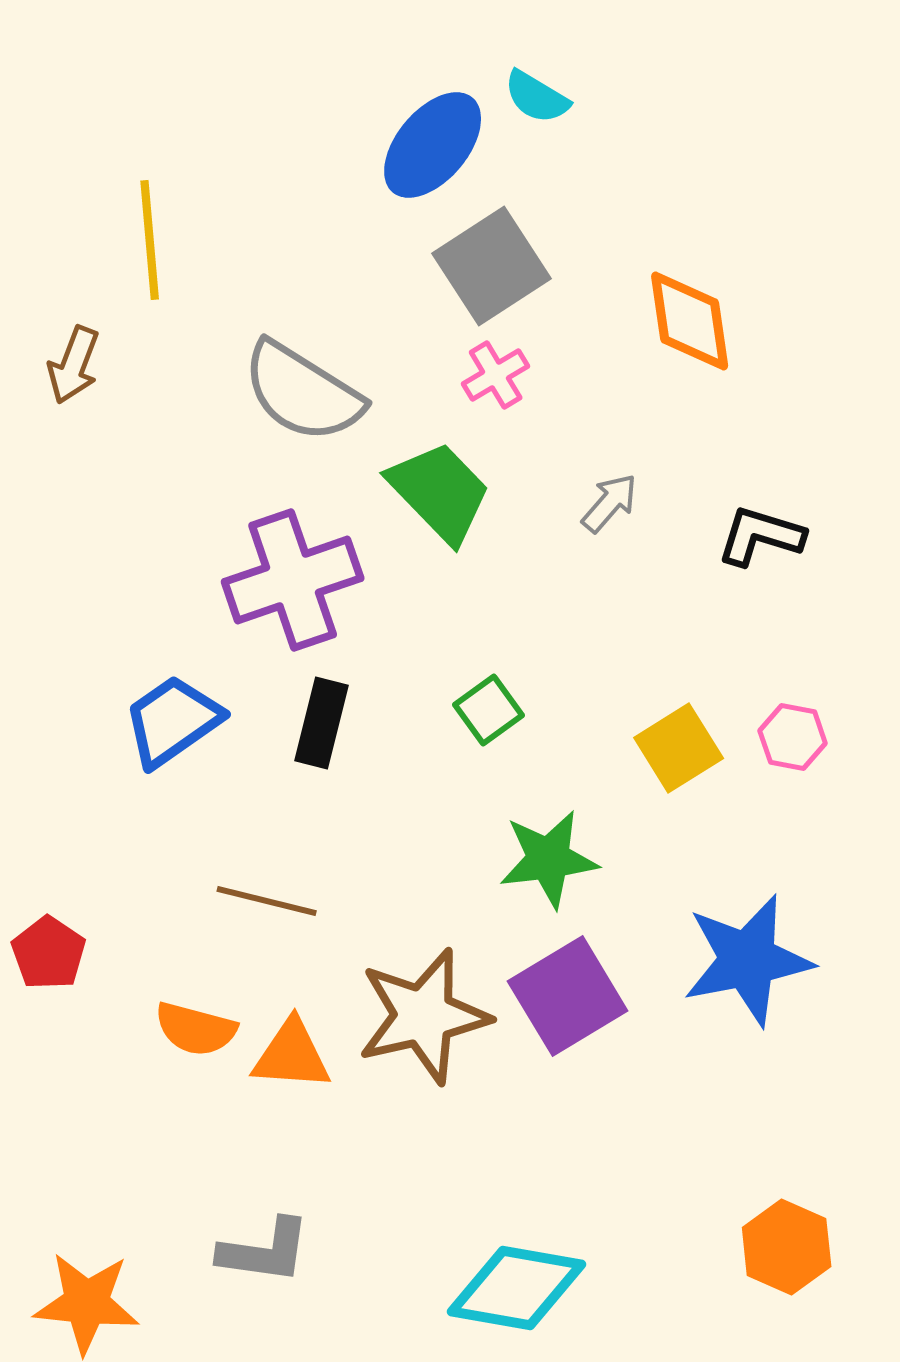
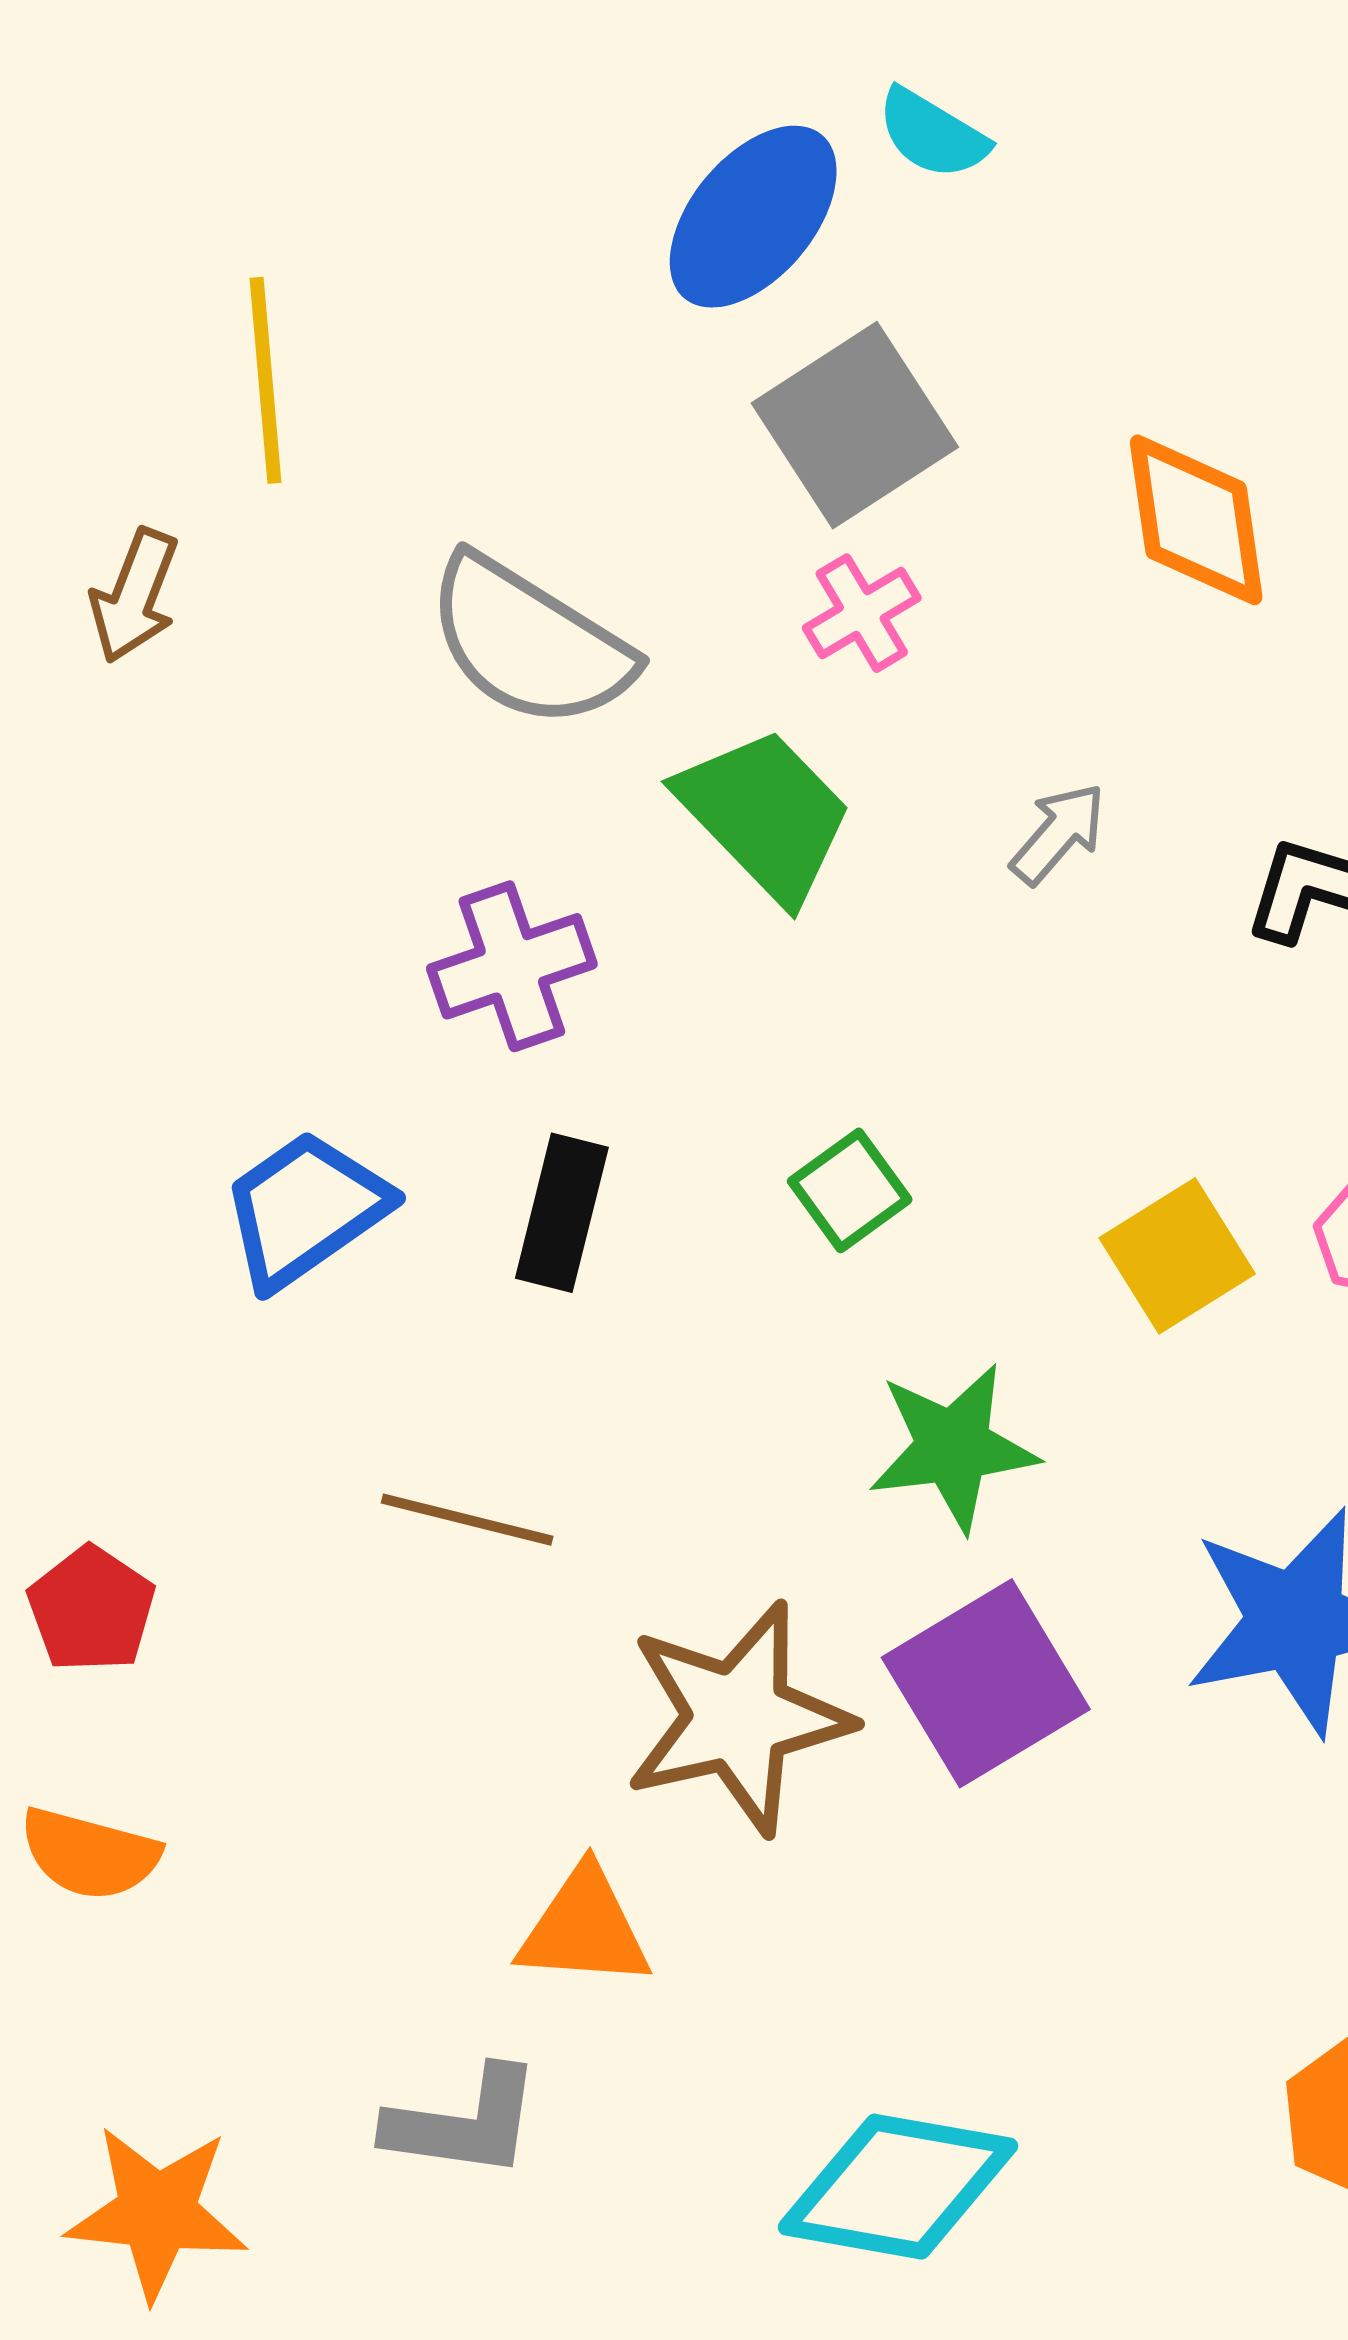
purple cross: (293, 580) -> (512, 966), size x0.7
orange semicircle: (196, 1029) -> (90, 1854), moved
orange triangle: (292, 1055) -> (584, 1928), moved

